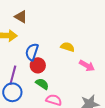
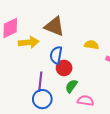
brown triangle: (21, 17) -> (54, 26), moved, size x1.5
green semicircle: (42, 84) -> (71, 86), turned -80

